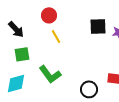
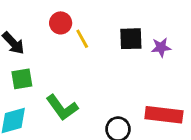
yellow line: (56, 36) -> (82, 39), moved

